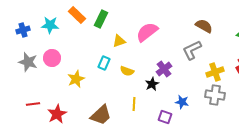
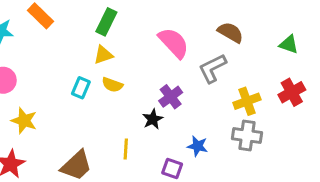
green rectangle: (101, 19) -> (106, 22), moved
pink semicircle: (147, 32) -> (174, 43), moved, turned 85
yellow semicircle: (127, 71) -> (112, 85), moved
yellow star: (76, 79) -> (24, 121), moved, turned -30

